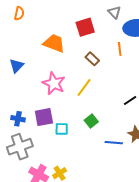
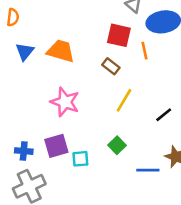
red square: (85, 27) -> (119, 35), moved, turned 36
blue triangle: (17, 66) -> (25, 52), moved
yellow line: (84, 87) -> (124, 100), moved

